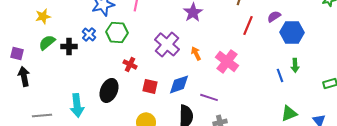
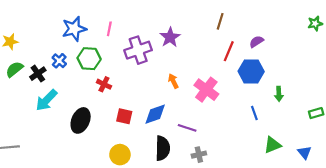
blue hexagon: (292, 32) -> (251, 71), moved
purple cross: (167, 44) -> (138, 50), moved, turned 30
black cross: (69, 46) -> (38, 74), turned -35
red cross: (130, 64) -> (104, 84), moved
blue line: (280, 75) -> (254, 113), moved
cyan arrow: (77, 105) -> (46, 100), moved, turned 50

